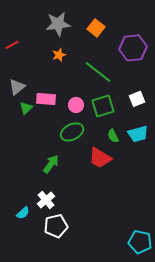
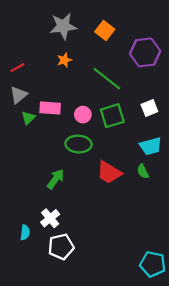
red line: (12, 45) -> (17, 68), moved
green ellipse: (72, 132) -> (78, 144), turned 30
green semicircle: (113, 136) -> (143, 171), moved
cyan semicircle: (23, 213) -> (25, 232), turned -40

